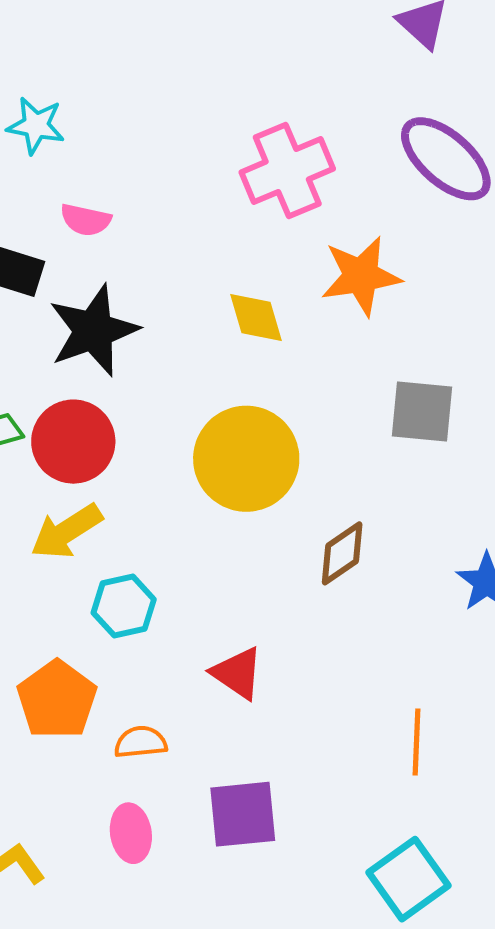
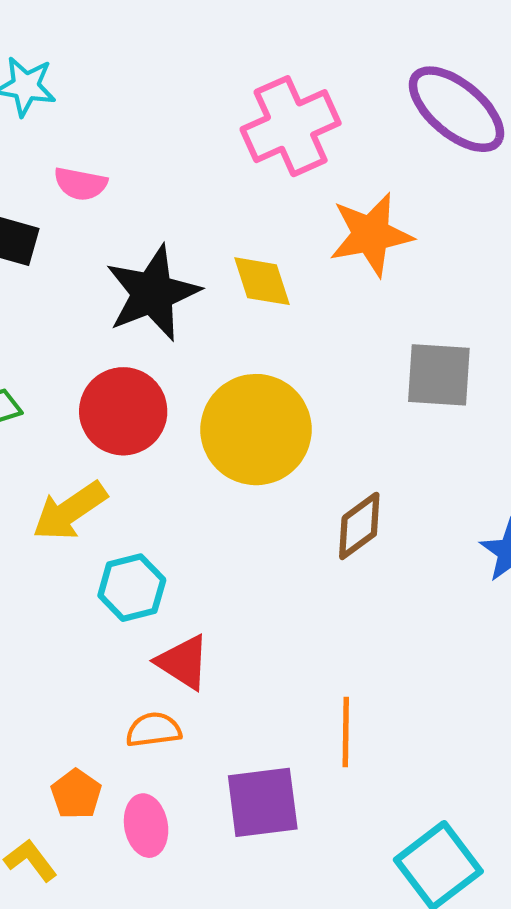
black star: (93, 331) -> (153, 293), moved
red circle: (73, 442) -> (123, 411), moved
red triangle: (237, 673) -> (183, 662), moved
orange pentagon: (57, 700) -> (76, 794), moved, size x0.6
orange line: (416, 742) -> (346, 732), moved

